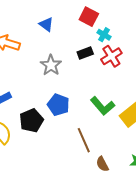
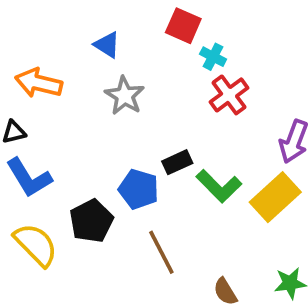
black rectangle: (85, 53) -> (177, 162), moved
gray star: (51, 65) -> (125, 96), moved
brown line: (84, 140) -> (161, 252), moved

